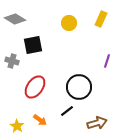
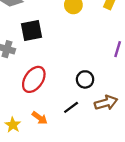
black circle: (79, 87) -> (85, 79), size x0.6
brown arrow: (97, 123) -> (106, 103), moved

